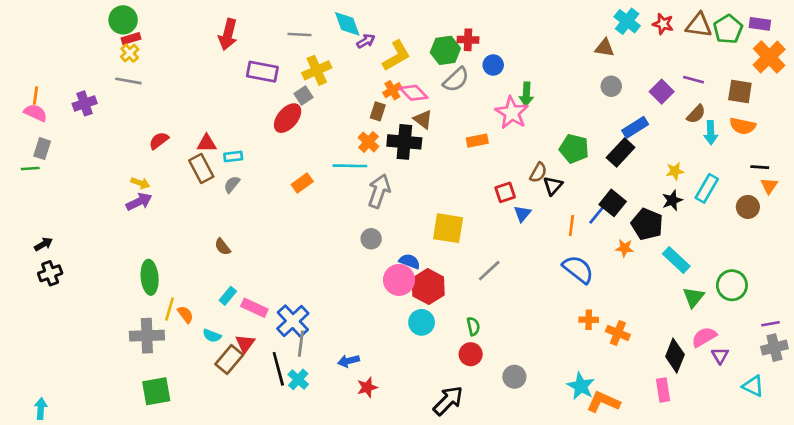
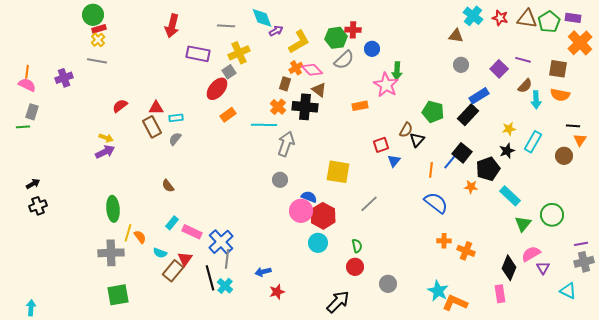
orange rectangle: (302, 183) -> (228, 115), moved
black pentagon: (647, 224) -> (488, 169), turned 30

